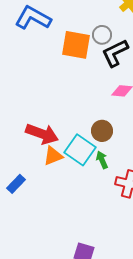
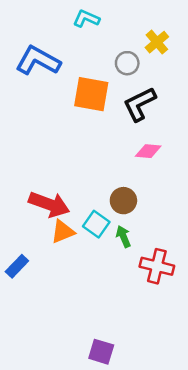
gray circle: (102, 35) -> (127, 63), moved
cyan square: (80, 150) -> (96, 224), size x0.7

